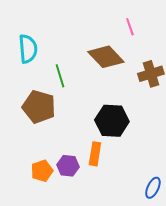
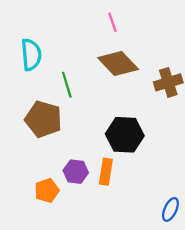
pink line: (130, 27) -> (113, 22), moved
purple hexagon: (68, 166) -> (76, 172), moved

